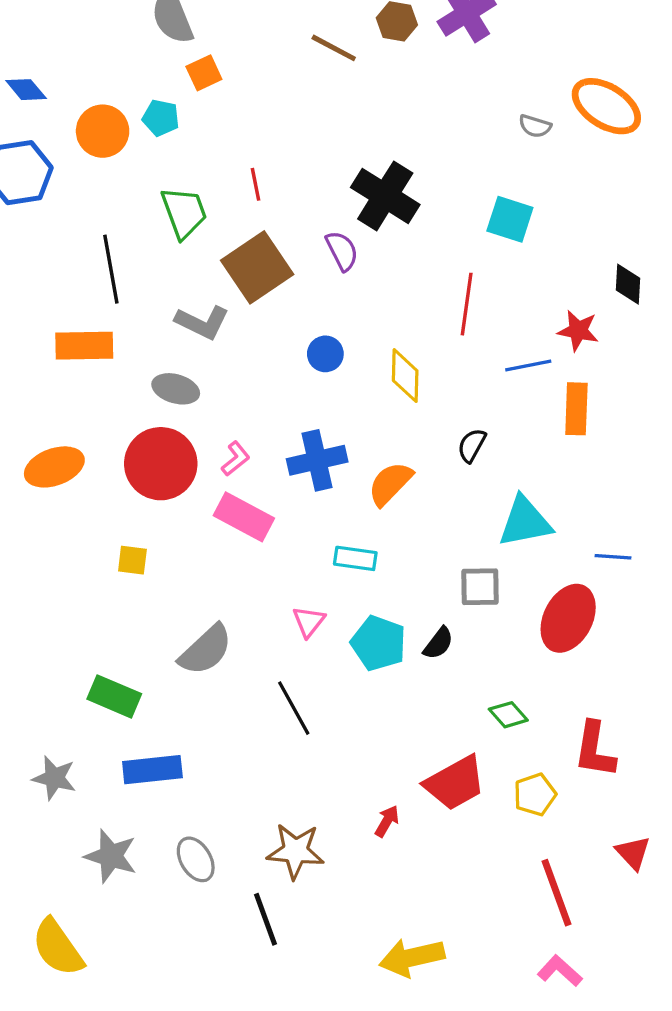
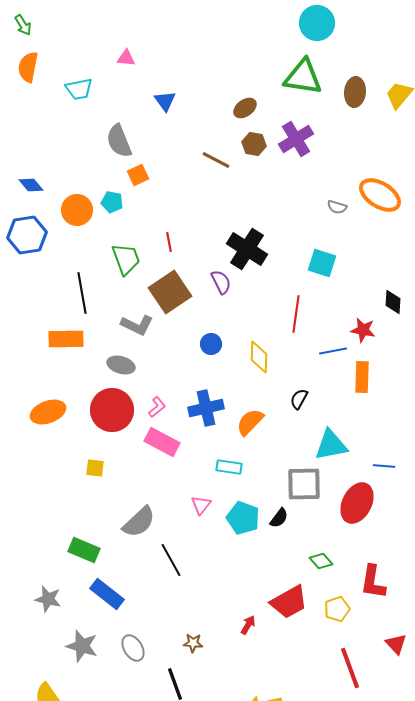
gray square: (480, 587) -> (304, 484), size x1.4
black line: (294, 708) -> (171, 560), moved
blue rectangle: (152, 770) -> (107, 594), turned 44
brown star: (295, 851) -> (193, 643), size x0.6

